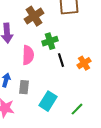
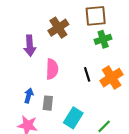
green cross: (50, 41) -> (103, 39), moved
orange cross: (84, 63) -> (112, 78), size x1.5

